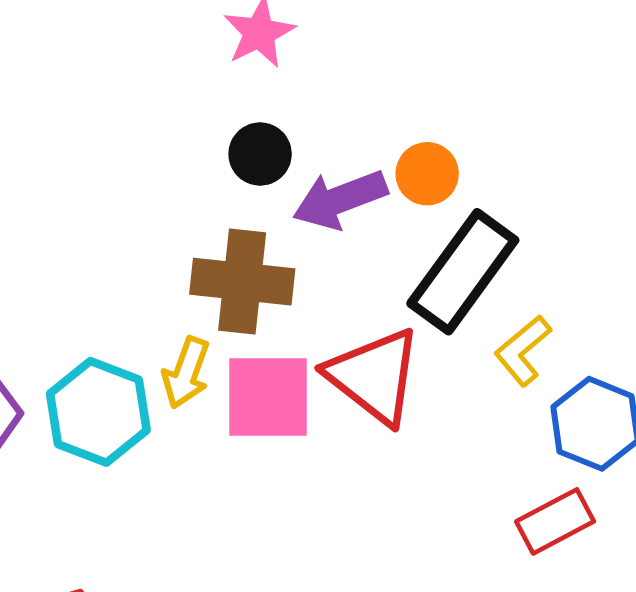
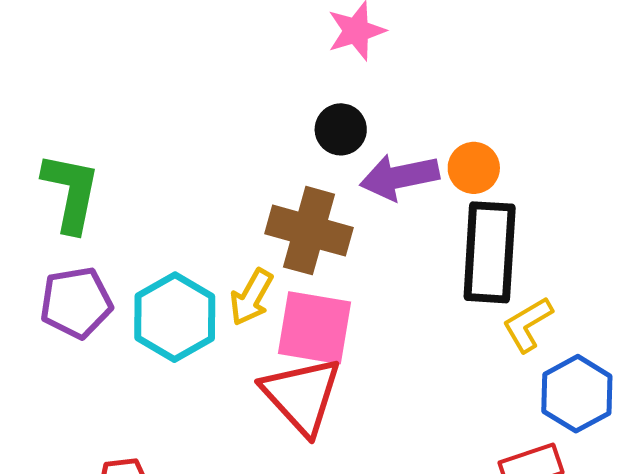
black rectangle: (463, 272) -> (490, 252), turned -42
red triangle: (374, 376) -> (302, 395), moved

